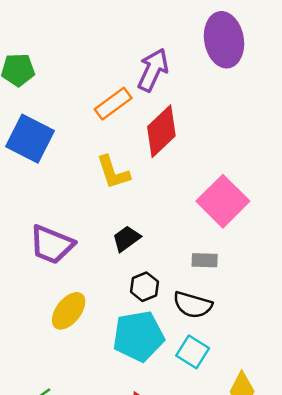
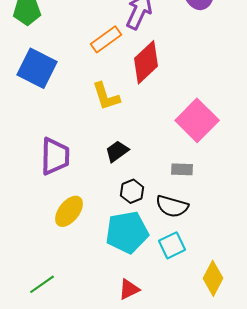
purple trapezoid: (52, 245) -> (55, 156), turned -111
cyan square: (193, 352) -> (172, 245), turned 32

